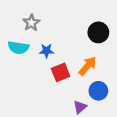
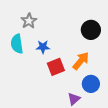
cyan semicircle: (18, 48) -> (17, 44), turned 72

